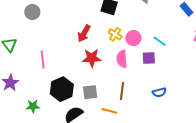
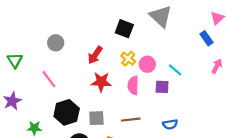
gray circle: (32, 12) -> (56, 43), moved
pink line: (43, 59) -> (49, 79), turned -36
brown line: (122, 91) -> (131, 120), turned 72

